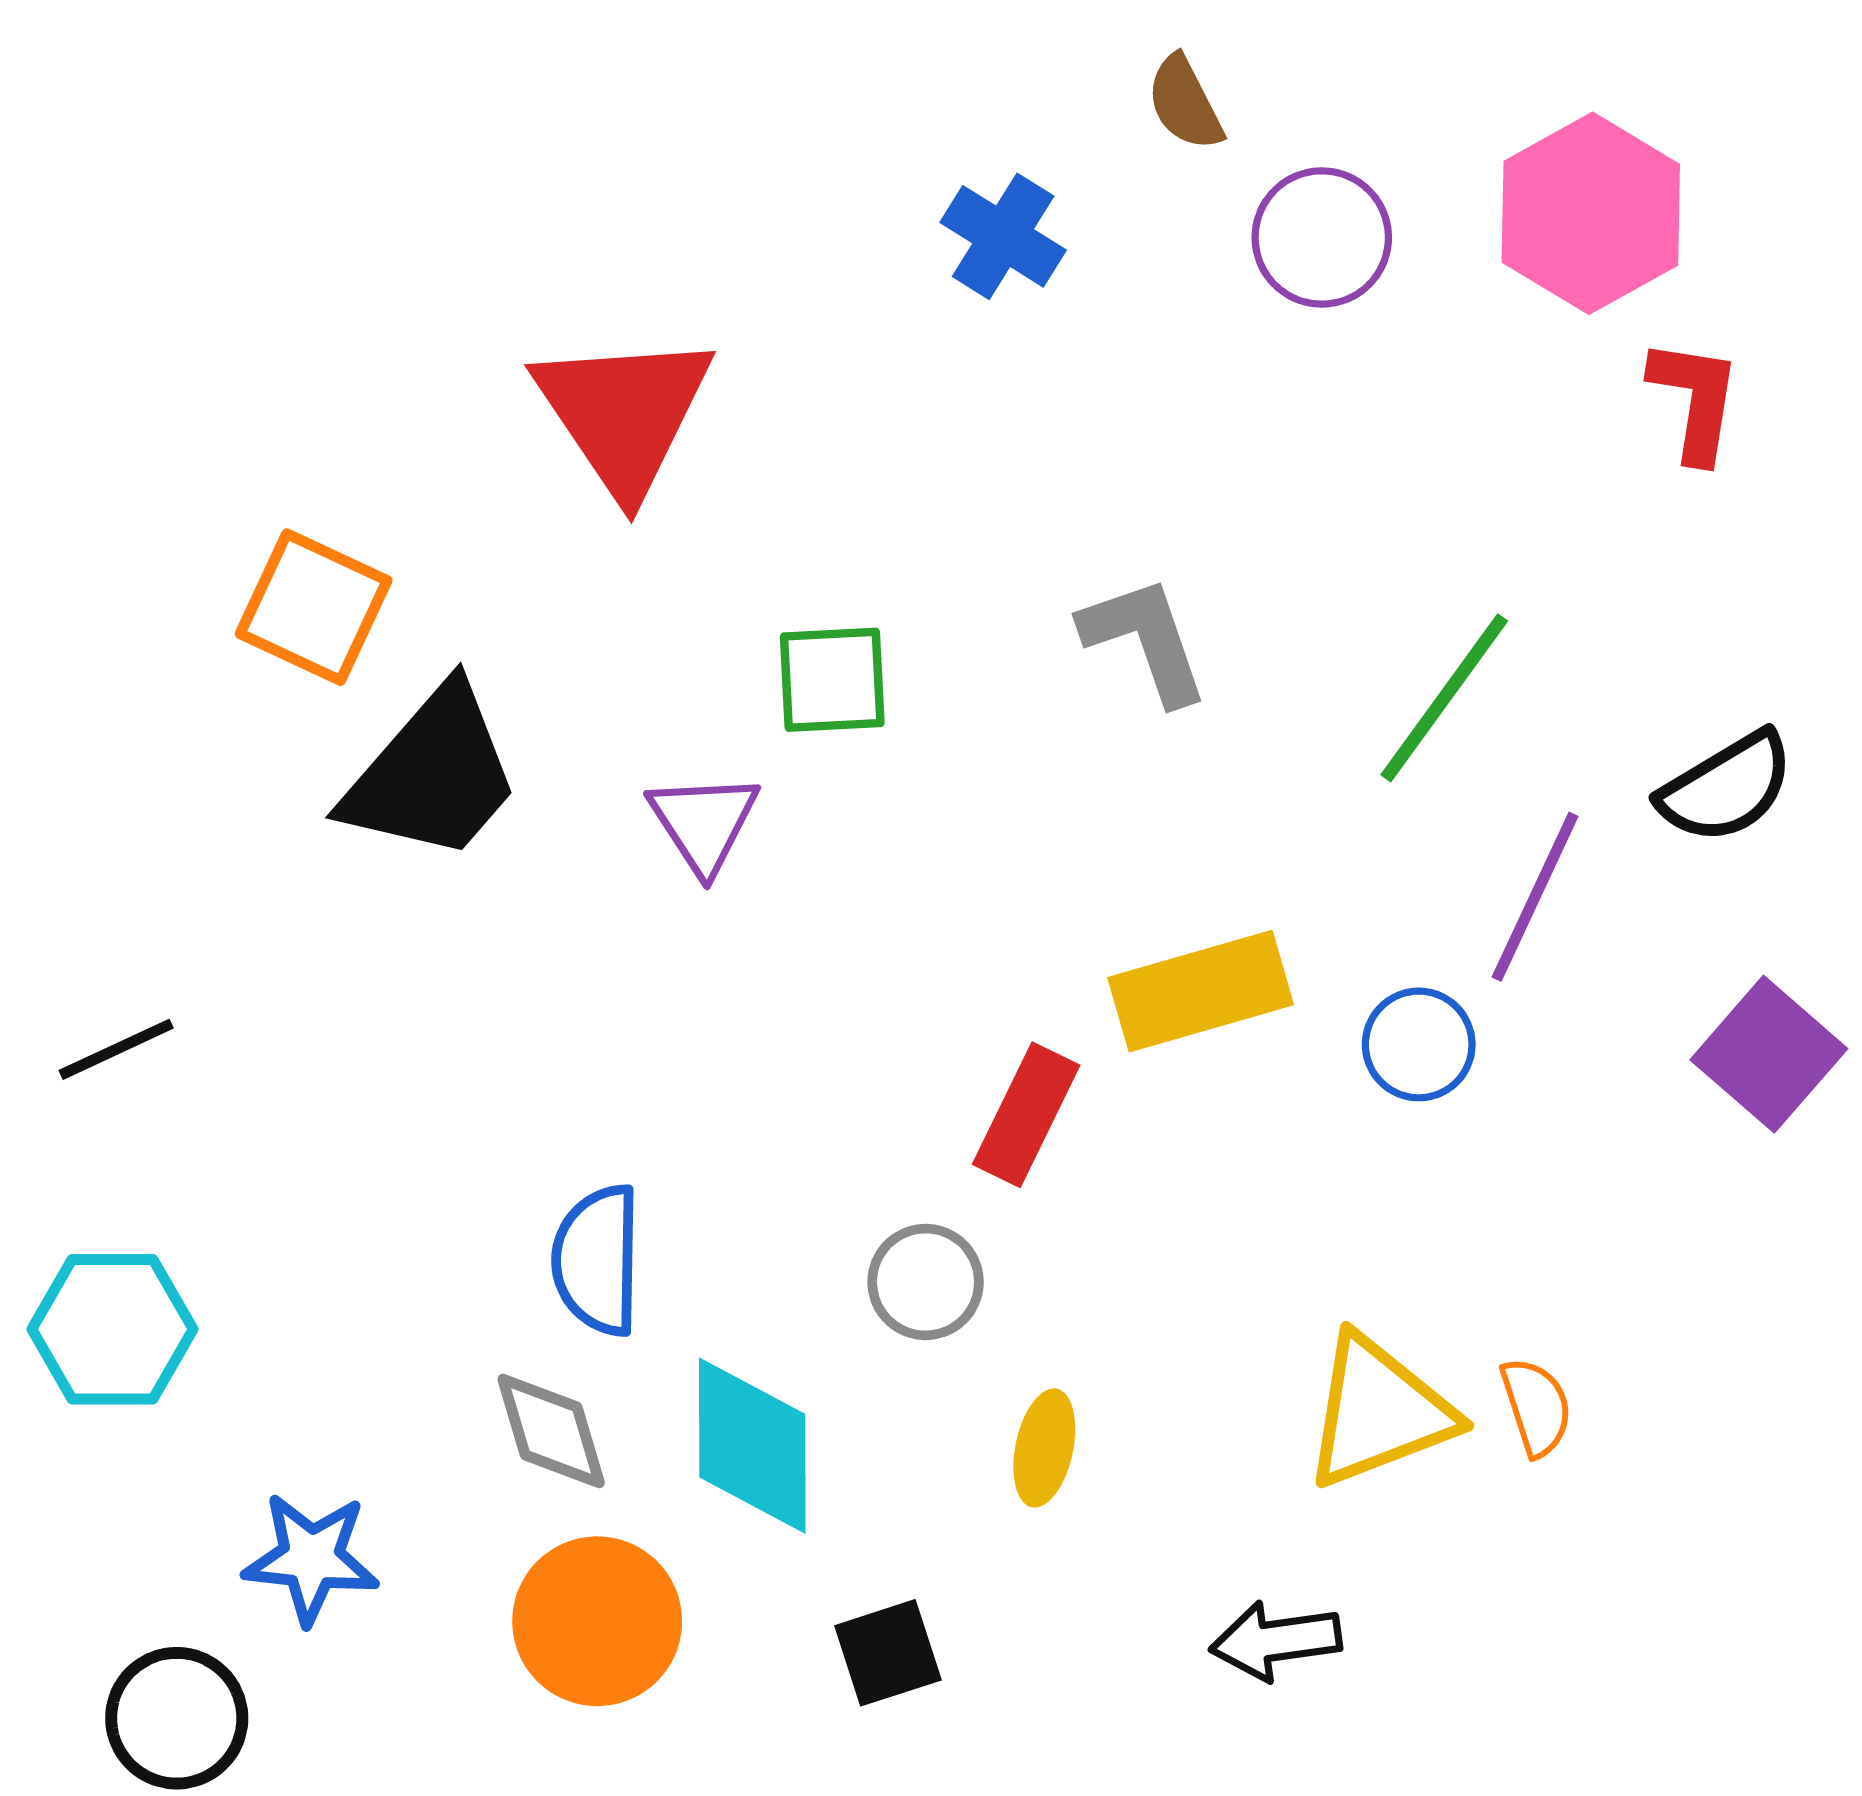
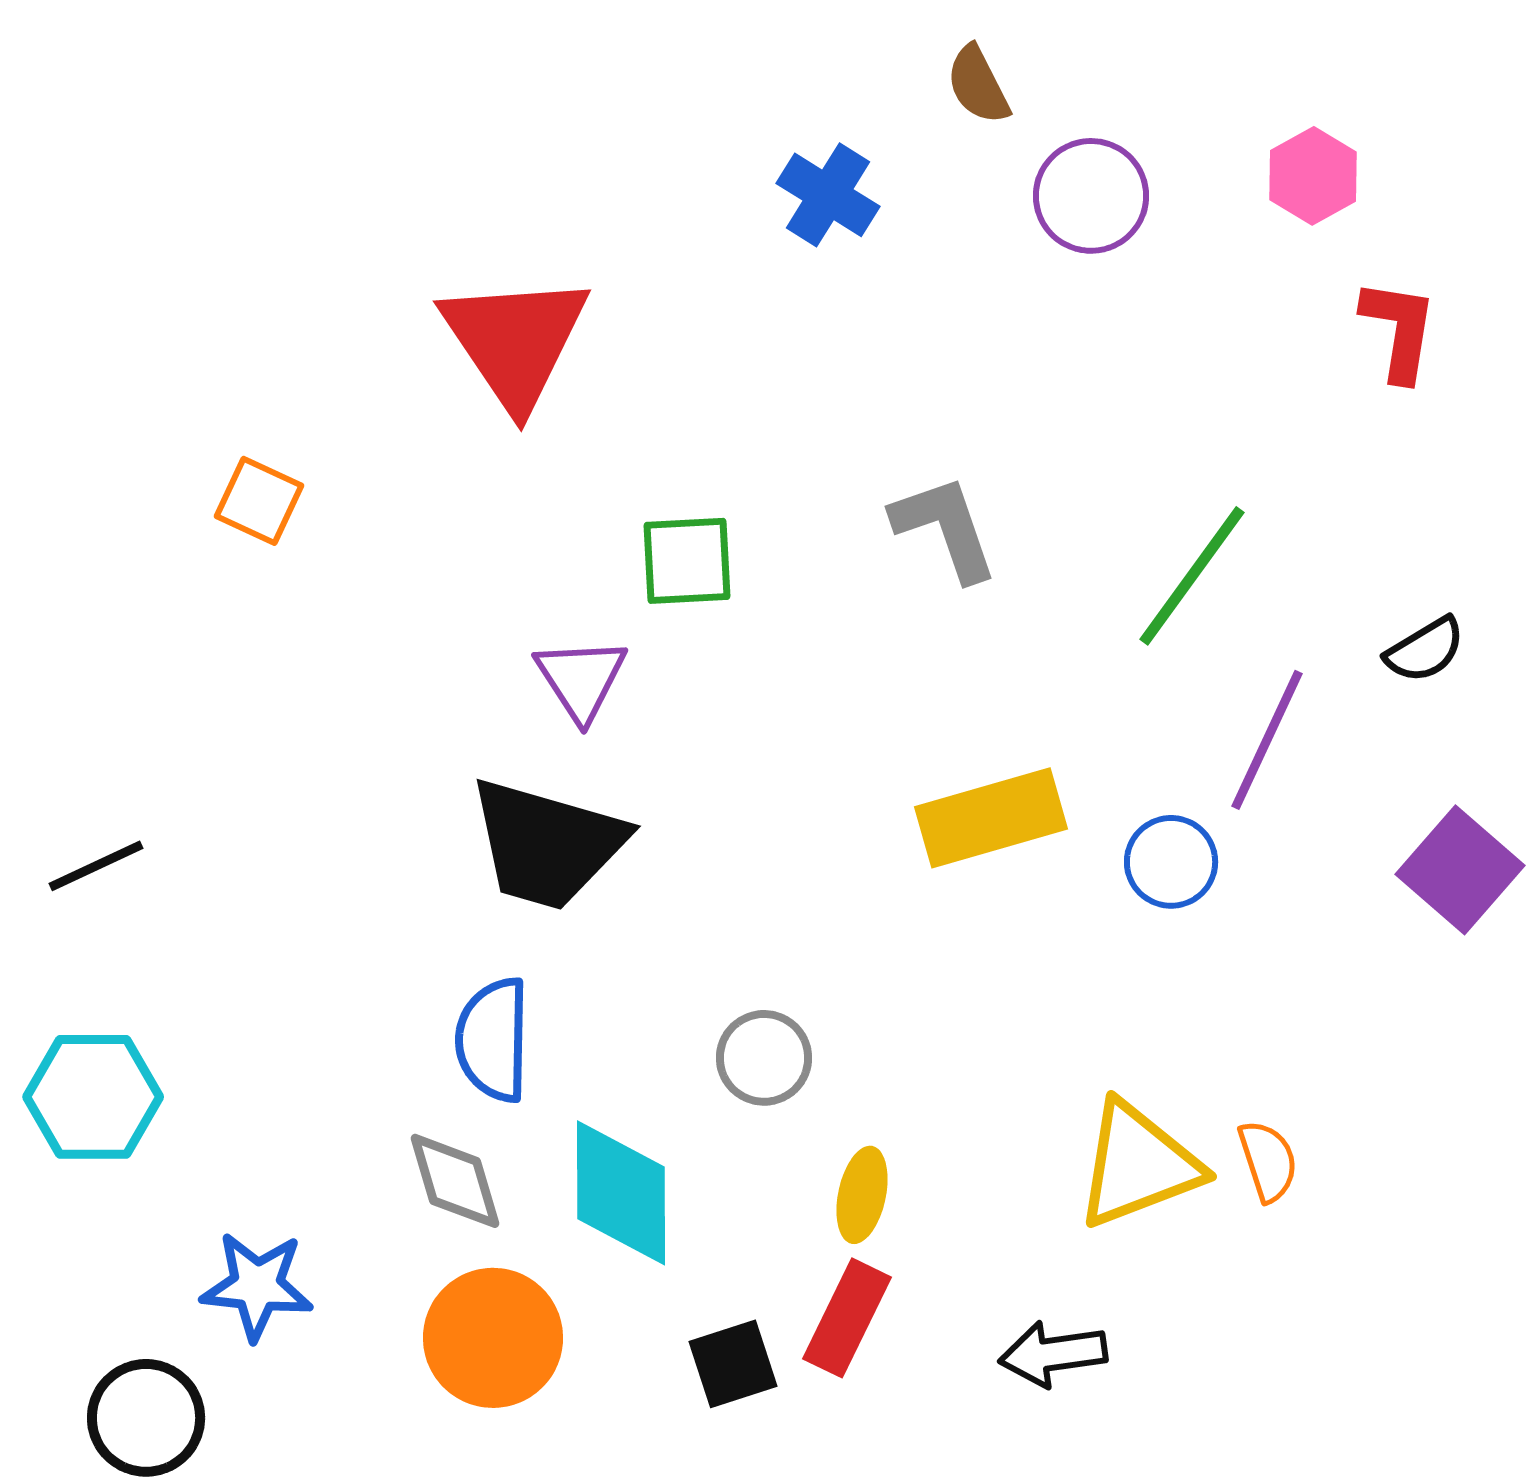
pink hexagon: (1591, 213) -> (1313, 176), size x0.6
orange square: (314, 607) -> (259, 501), size x0.7
black trapezoid: (432, 774) -> (547, 844), moved, turned 65
black semicircle: (1726, 788) -> (1425, 650), size x0.7
red rectangle: (1026, 1115) -> (847, 1318), moved

